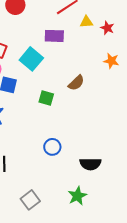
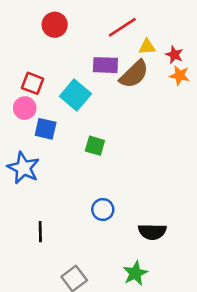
orange star: (111, 61) -> (180, 75), moved
brown semicircle: (76, 83) -> (134, 74), moved, size x1.4

